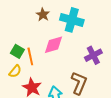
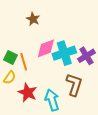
cyan cross: (72, 20) -> (64, 53), moved, turned -30

